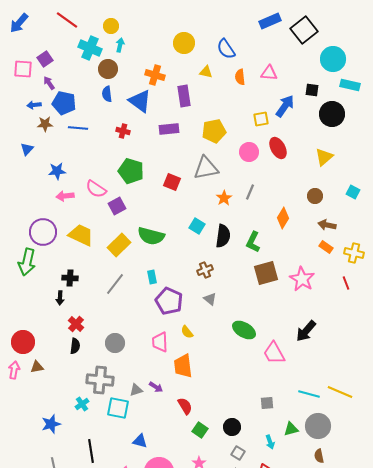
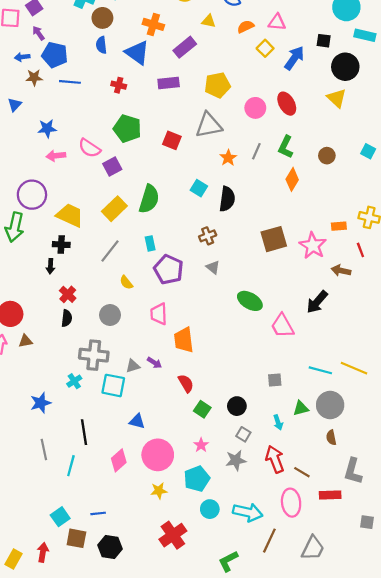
orange semicircle: (240, 77) -> (246, 27), turned 70
purple rectangle: (184, 96) -> (185, 47), turned 60
yellow square: (261, 119) -> (265, 48), moved, turned -35
yellow triangle: (324, 157) -> (337, 98), moved, turned -36
brown arrow: (327, 225) -> (341, 271), moved
yellow trapezoid: (81, 235) -> (70, 215), moved
green semicircle: (151, 236) -> (149, 199), turned -88
green L-shape: (253, 242) -> (286, 147), moved
orange rectangle: (326, 247) -> (339, 226), moved, turned -40
yellow semicircle: (187, 332) -> (126, 282), moved

